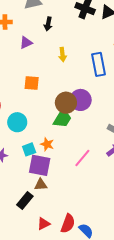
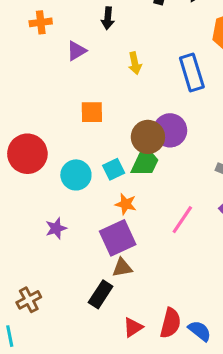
cyan square: (29, 149) -> (114, 169), moved
purple square: (40, 165) -> (118, 238), turned -30

